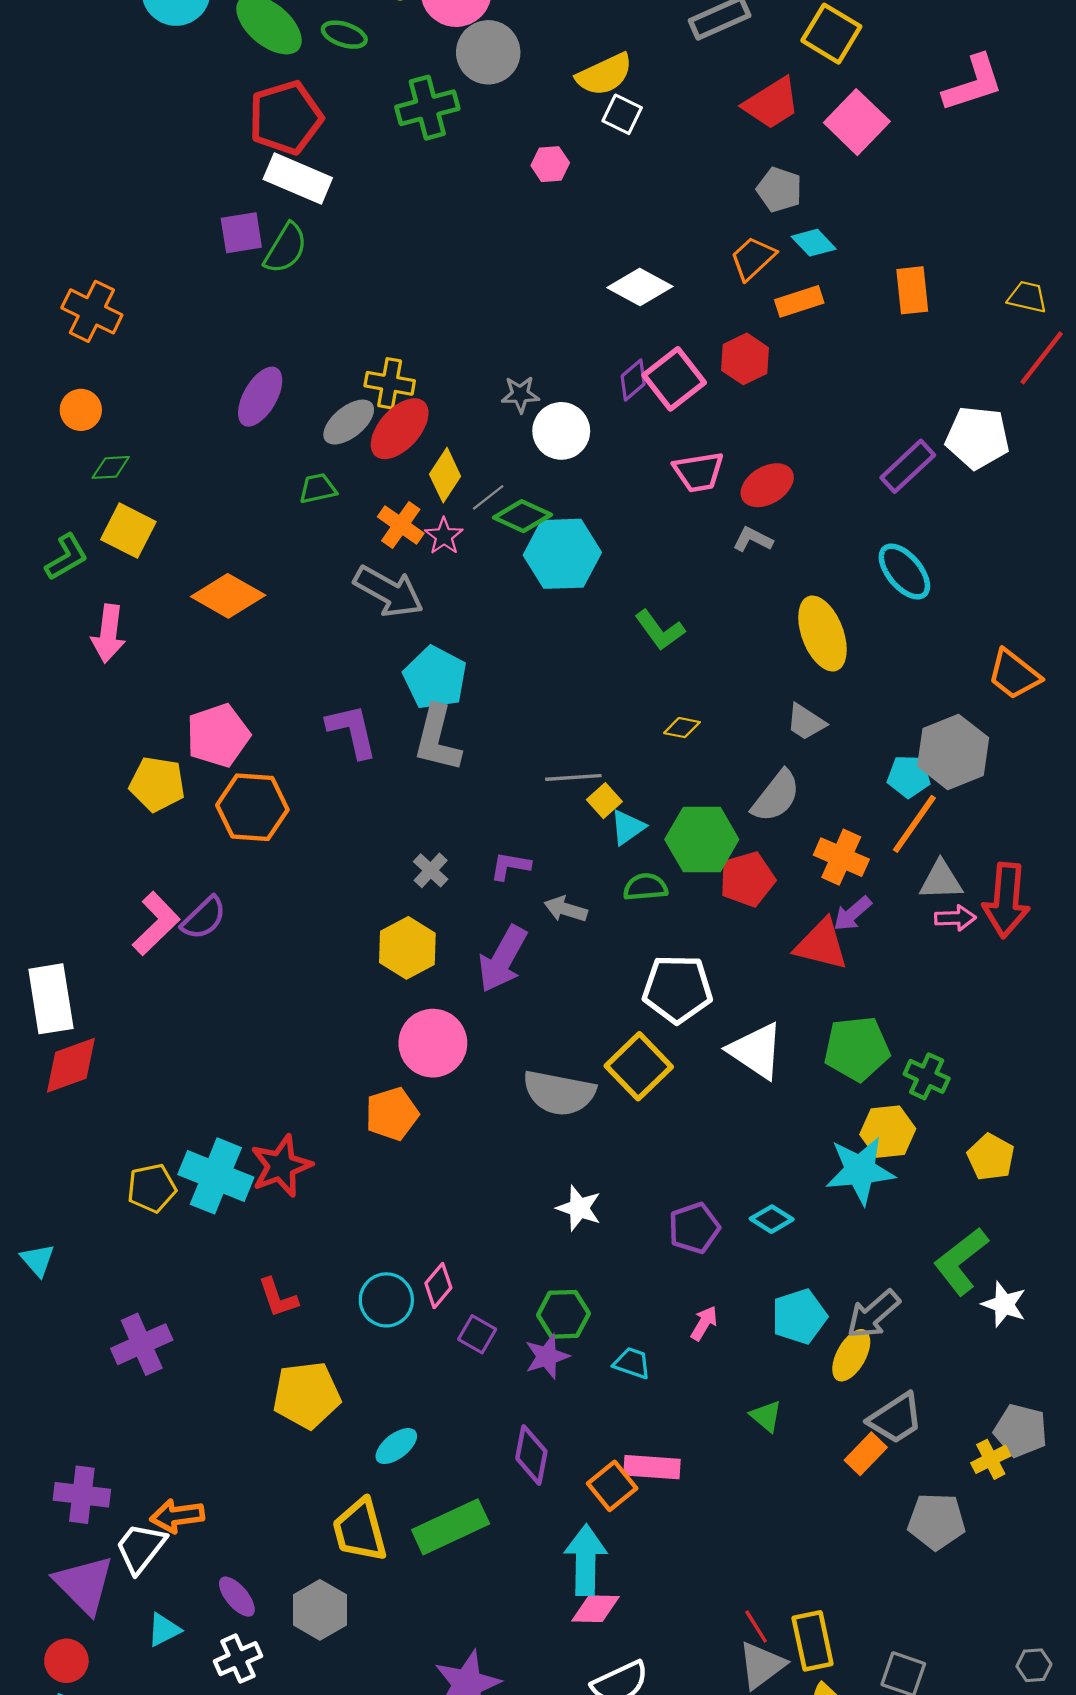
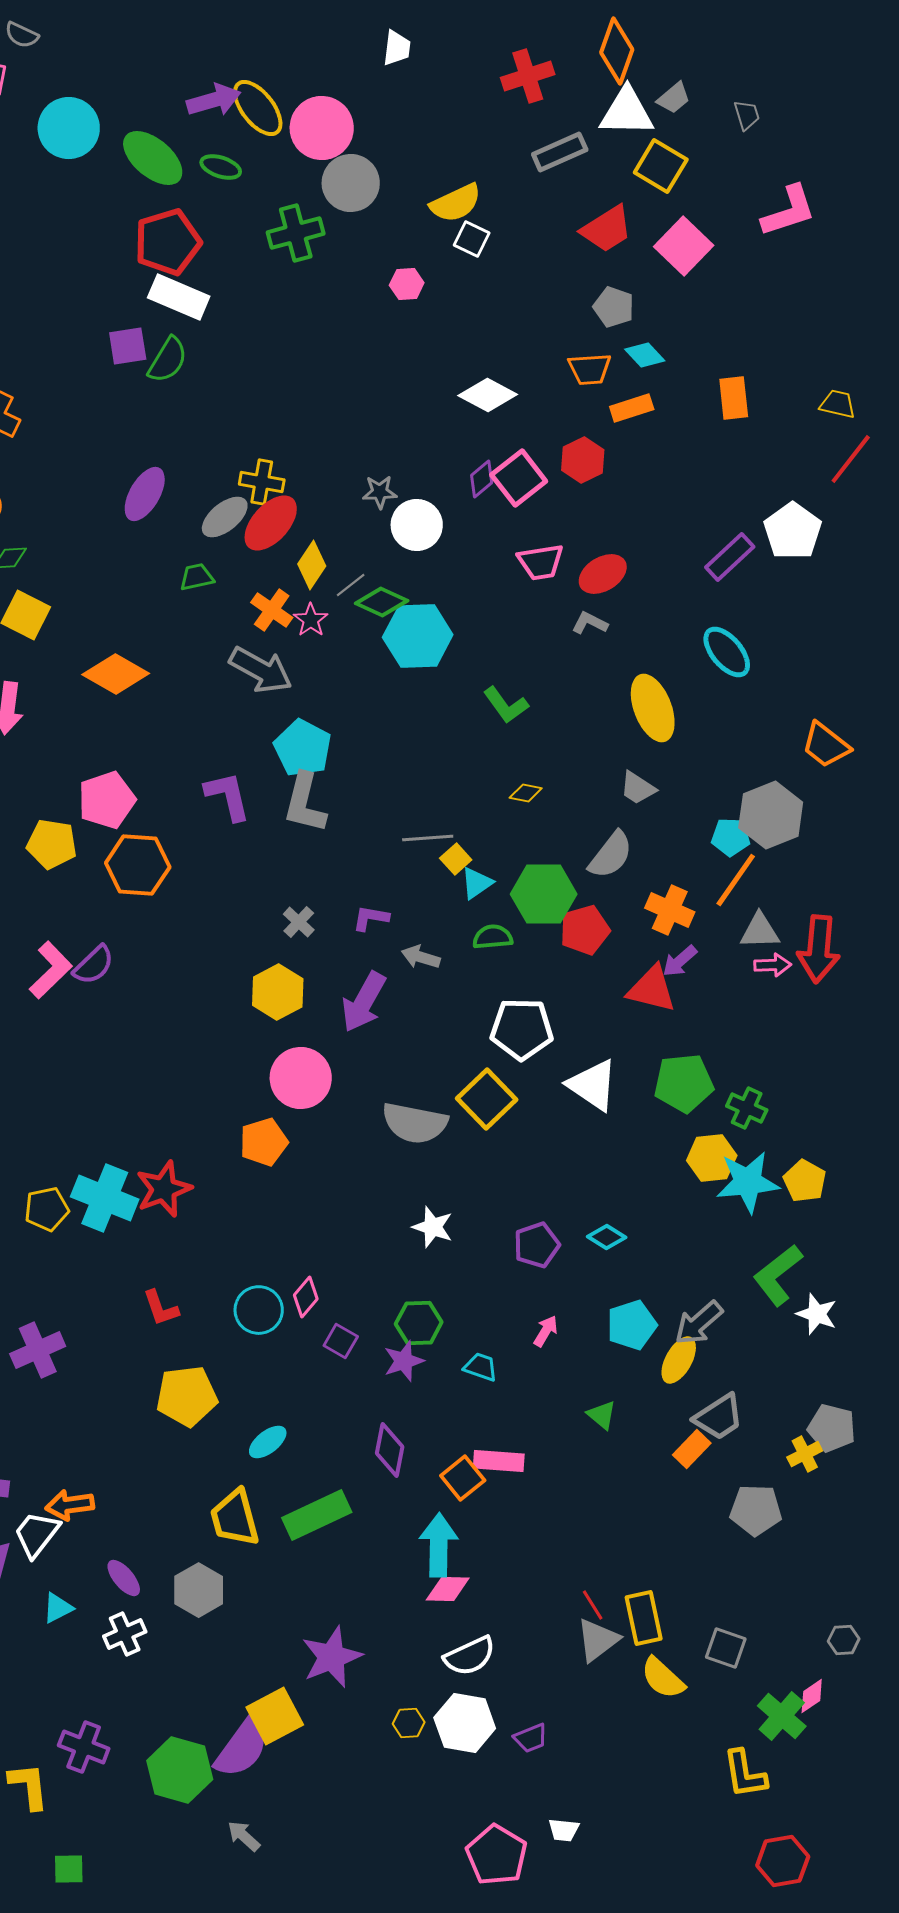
orange trapezoid: (753, 258) -> (590, 369), turned -141
white pentagon: (977, 438) -> (793, 531), turned 30
cyan star: (860, 1170) -> (748, 1182), moved

